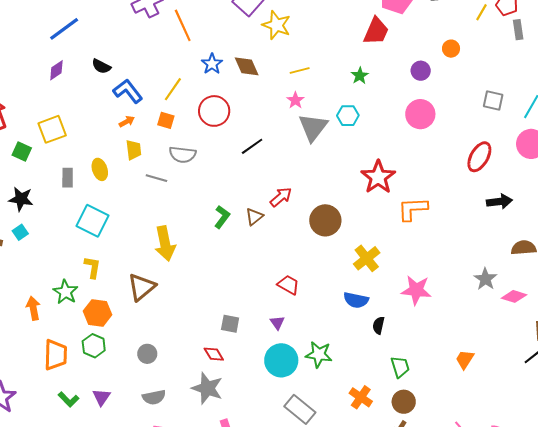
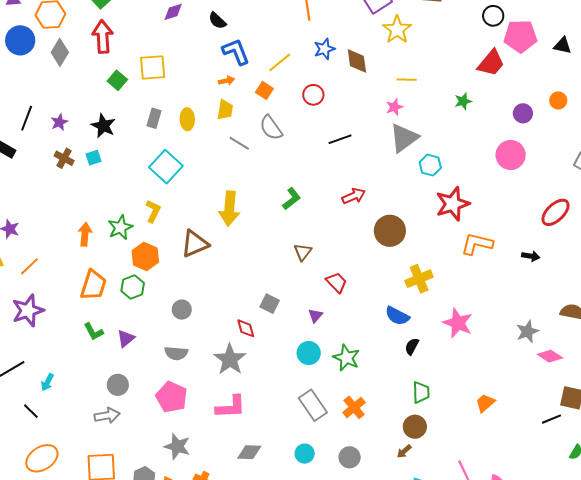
red circle: (214, 111) -> (313, 95), size x0.7
cyan hexagon: (348, 116) -> (430, 165), moved
gray semicircle: (183, 154) -> (271, 128), turned 32
black arrow: (499, 202) -> (531, 256), moved, size x0.7
brown triangle: (254, 217) -> (303, 252), moved, turned -30
cyan circle: (281, 360) -> (309, 353), size x0.7
orange cross: (361, 397) -> (354, 407), moved

